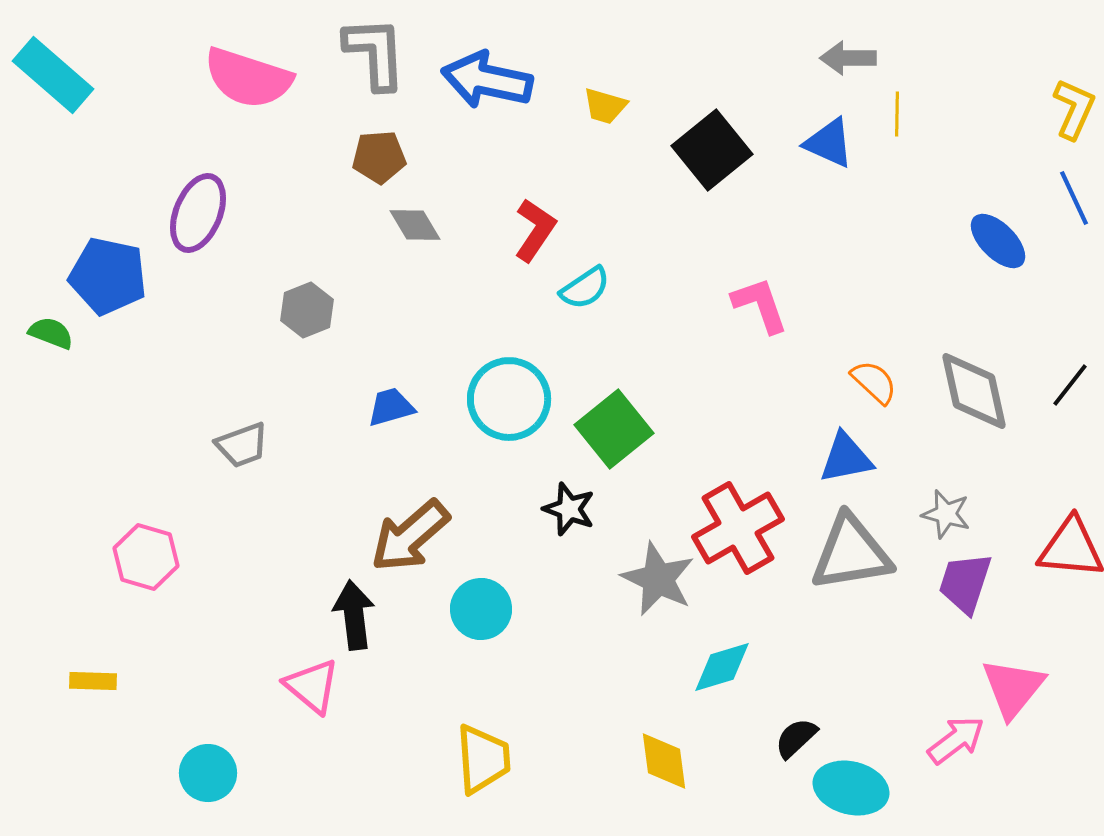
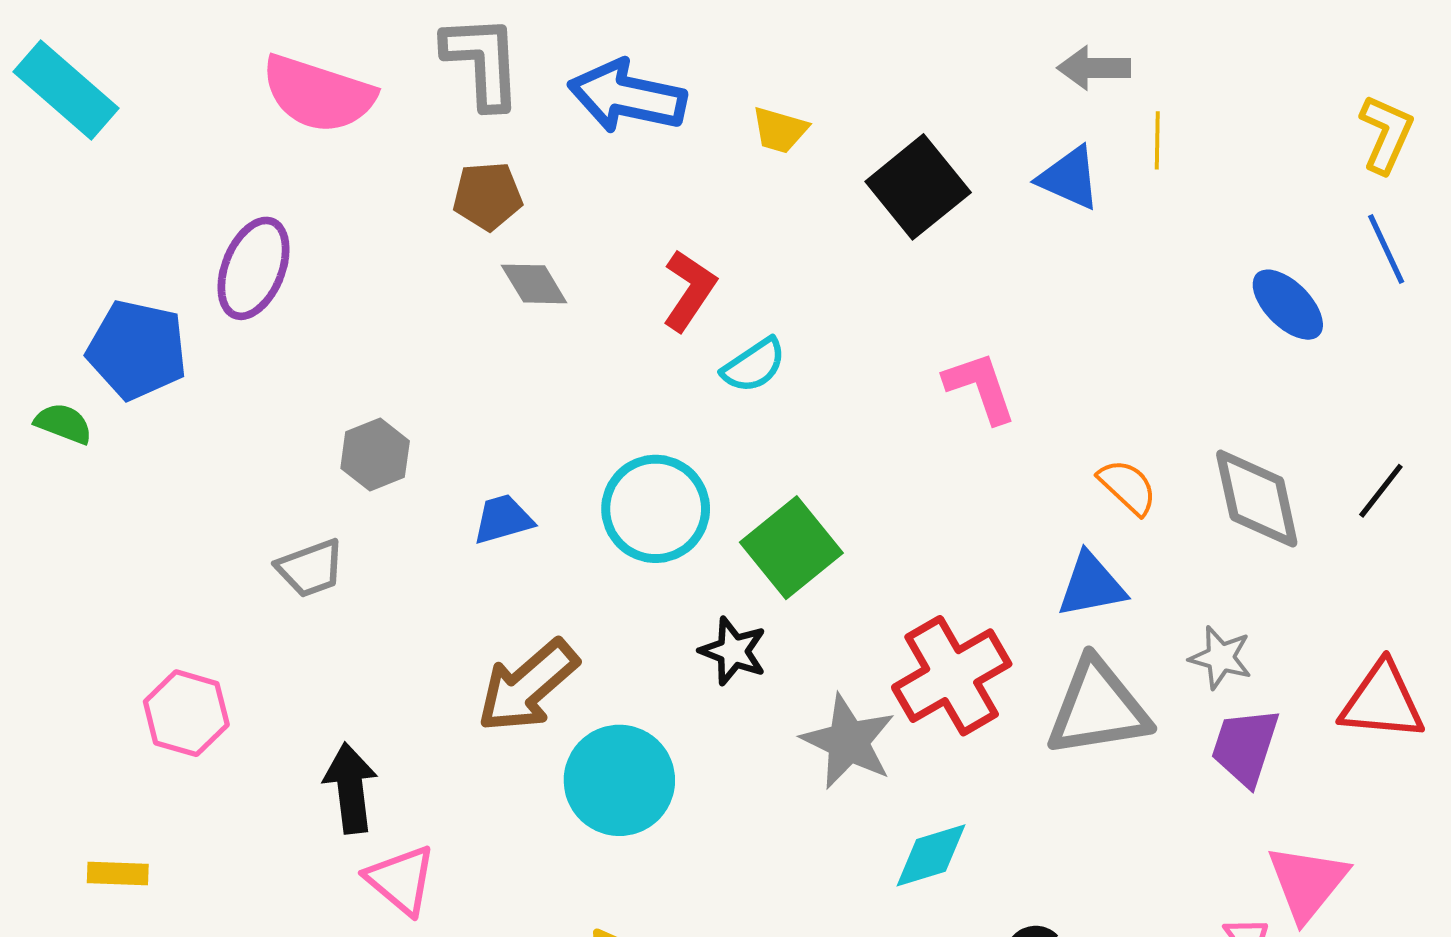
gray hexagon: (307, 310) -> (375, 455), moved
cyan circle: (481, 609) -> (619, 780), size x1.4
black arrow: (354, 615) -> (350, 788), moved

